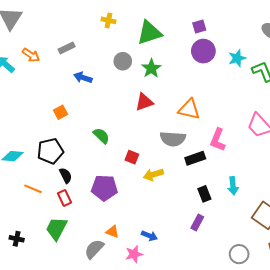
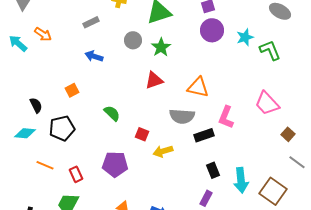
gray rectangle: (67, 48) -> (91, 22), moved
black semicircle: (66, 176) -> (36, 105), moved
cyan arrow: (233, 186) -> (241, 180), moved, size x1.4

